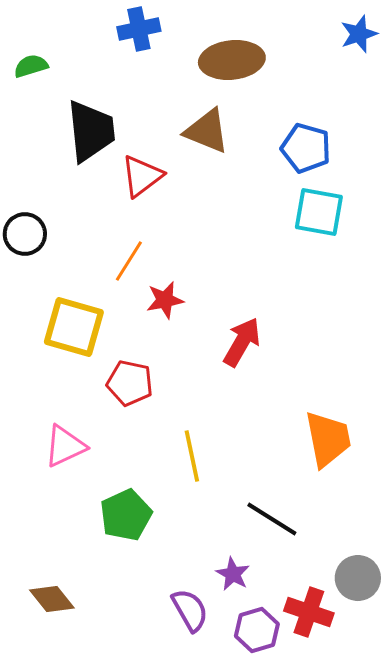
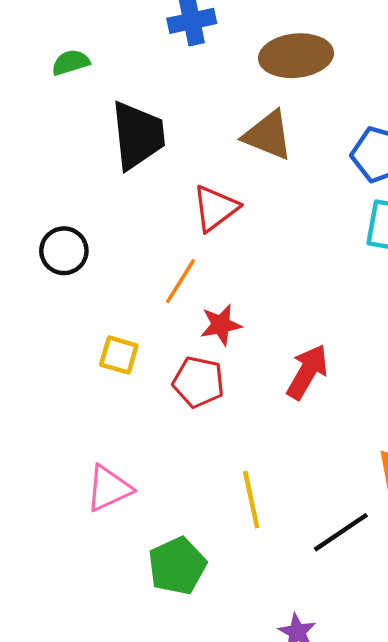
red triangle: (142, 176) -> (215, 208), moved
yellow square: (74, 327) -> (119, 355), size x0.6
red pentagon: (130, 383) -> (198, 382), moved
black line: (272, 519) -> (341, 532), moved, turned -66

